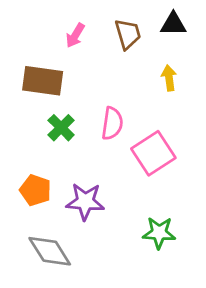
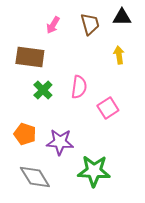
pink square: (153, 153) -> (108, 108), size x0.7
green star: (159, 233) -> (94, 171), moved, size x1.4

